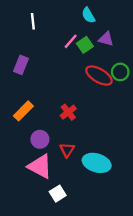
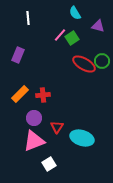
purple triangle: (106, 39) -> (98, 26), moved
red cross: (68, 112) -> (43, 95), moved, turned 32
pink triangle: (40, 166) -> (34, 141), turned -50

